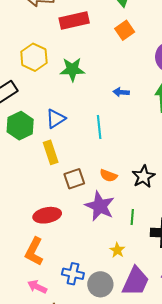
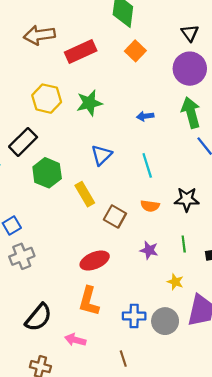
blue triangle: (56, 119) -> (101, 155), moved
cyan line: (99, 127) -> (147, 165), moved
black star: (143, 177) -> (187, 199), turned -30
brown square: (74, 179) -> (115, 217), turned -30
purple star: (100, 206) -> (149, 250), moved, size x0.6
pink arrow: (37, 287) -> (75, 340), moved

